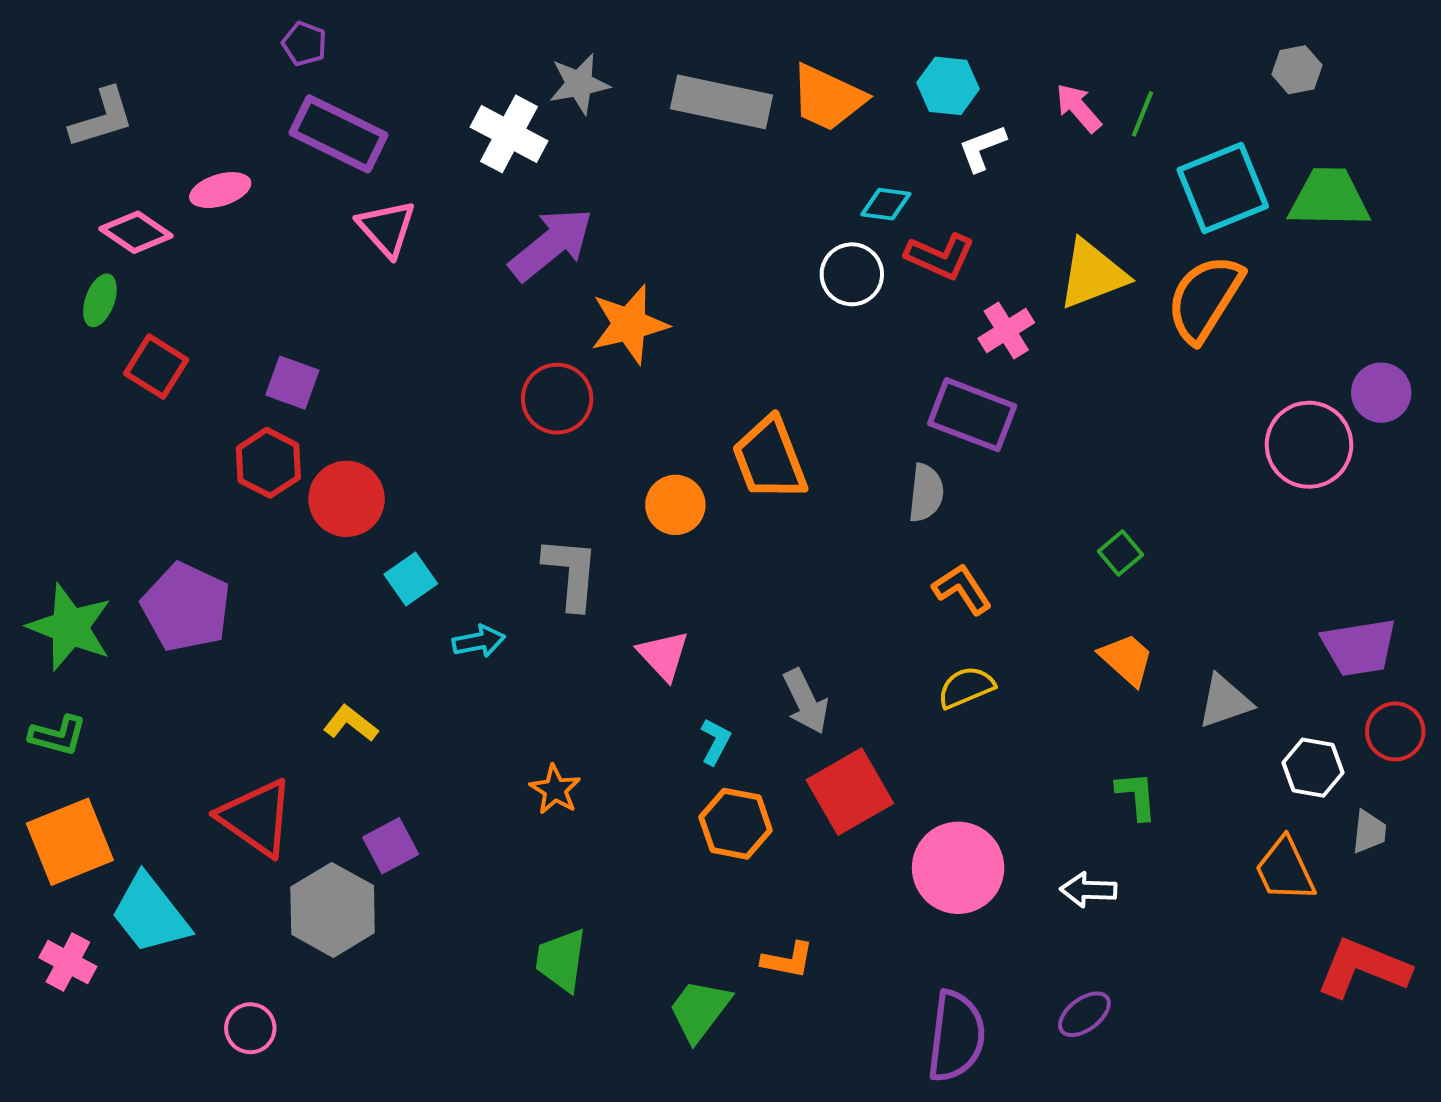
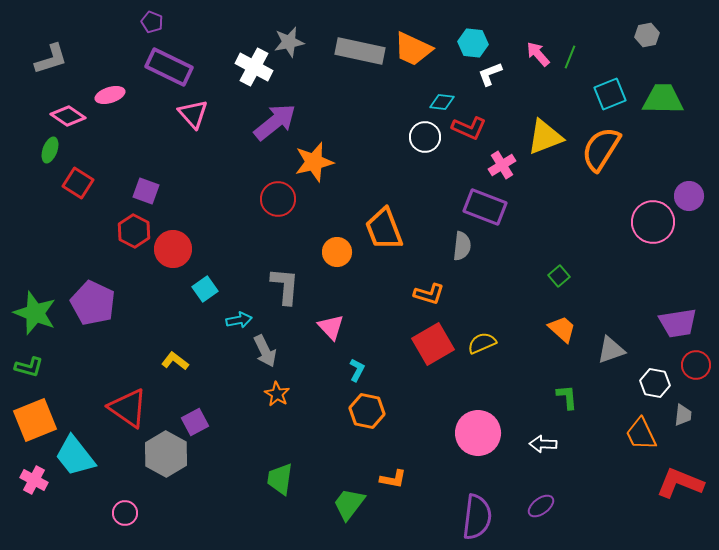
cyan square: (1223, 188) -> (610, 94), size x0.7
orange L-shape: (962, 589) -> (429, 294), moved, turned 140
gray arrow: (806, 701) -> (265, 351), moved
red square: (850, 792) -> (433, 344), moved

